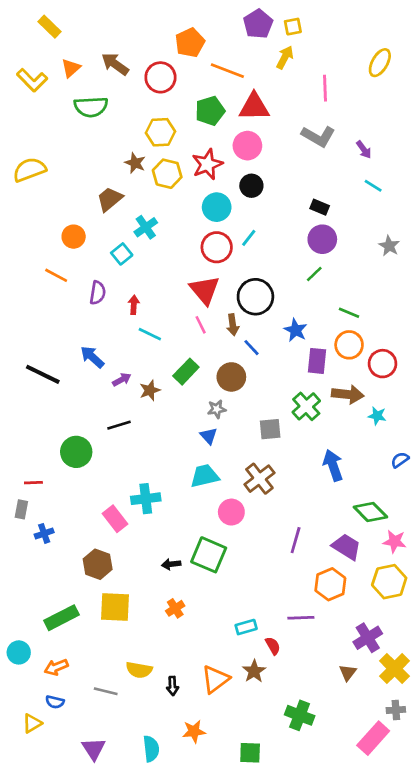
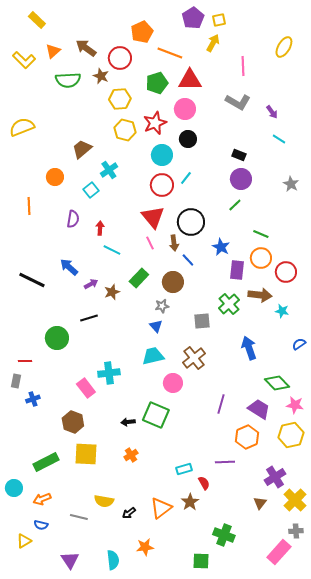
brown star: (135, 163) -> (101, 76), moved
orange line: (56, 275) -> (29, 206), moved, turned 60
black arrow: (173, 686) -> (129, 513), turned 56
green square: (250, 753) -> (201, 561), moved

